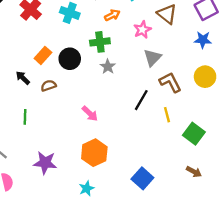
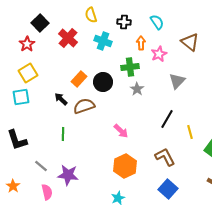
orange arrow: (112, 15) -> (141, 43), turned -64
pink star: (142, 30) -> (159, 54), moved
brown L-shape: (170, 82) -> (165, 157), moved
brown semicircle: (48, 86) -> (84, 106), size x1.5
purple star: (45, 163) -> (68, 175), moved

